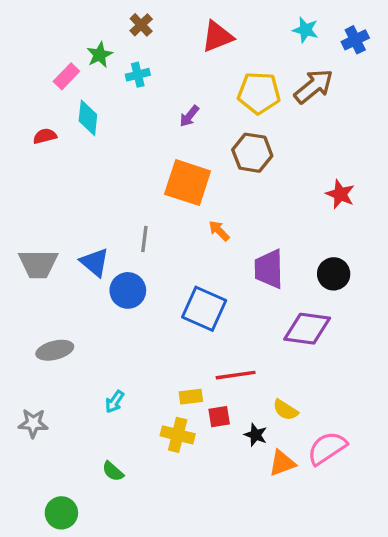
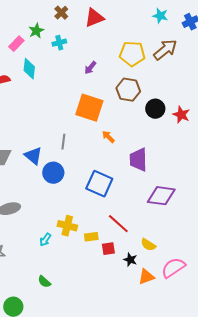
red triangle: (217, 37) -> (94, 18), moved
black circle: (334, 274) -> (155, 109), moved
red line: (236, 375) -> (118, 224), turned 50
yellow cross: (178, 435) -> (67, 226), moved

